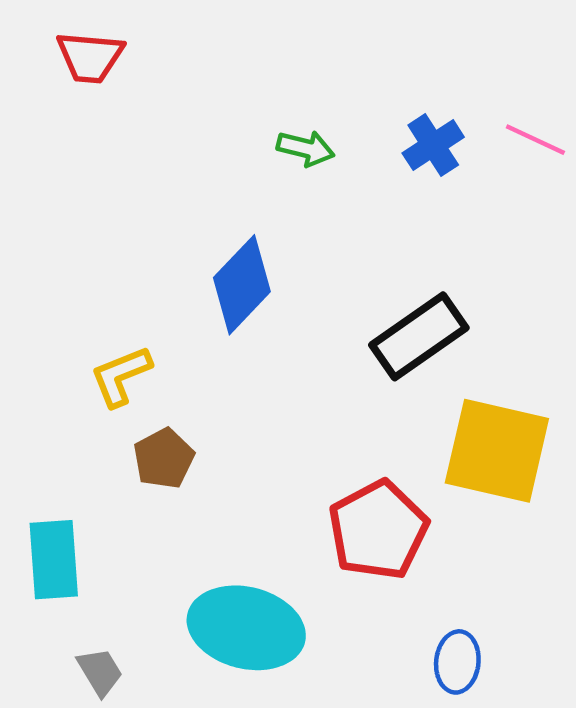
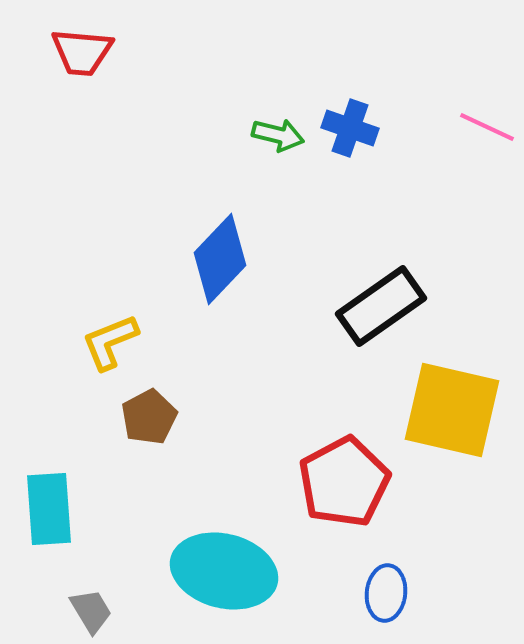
blue cross: (433, 145) -> (350, 128), moved, turned -38
blue ellipse: (457, 662) -> (386, 593), moved

